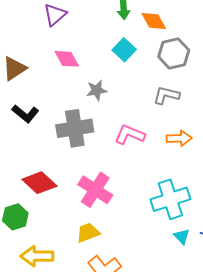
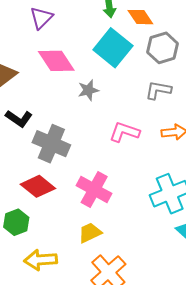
cyan square: (124, 50) -> (113, 48), size x1.6
pink diamond: (67, 59) -> (56, 61), size x1.4
gray cross: (75, 128) -> (51, 144), moved, turned 36

